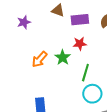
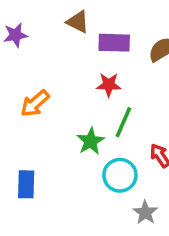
green star: (63, 57) -> (91, 141), moved
green line: (85, 73) -> (123, 122), moved

